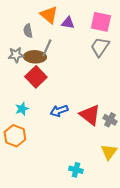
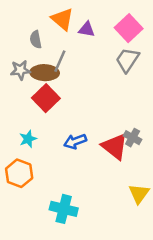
pink square: (101, 22) -> (129, 28), turned 35
gray cross: (110, 120) -> (133, 138), moved
cyan cross: (76, 170) -> (64, 209), moved, size x1.5

